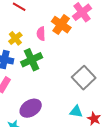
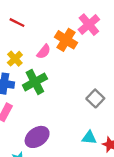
pink semicircle: (41, 34) -> (44, 52), turned -136
gray square: (84, 78) -> (95, 98), size x0.7

